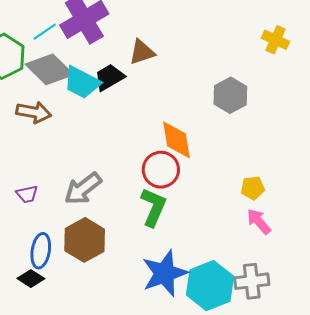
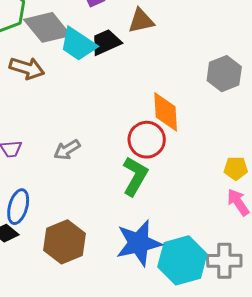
gray arrow: (83, 189) -> (67, 150), size x0.7
brown hexagon: (85, 240) -> (65, 242), moved

